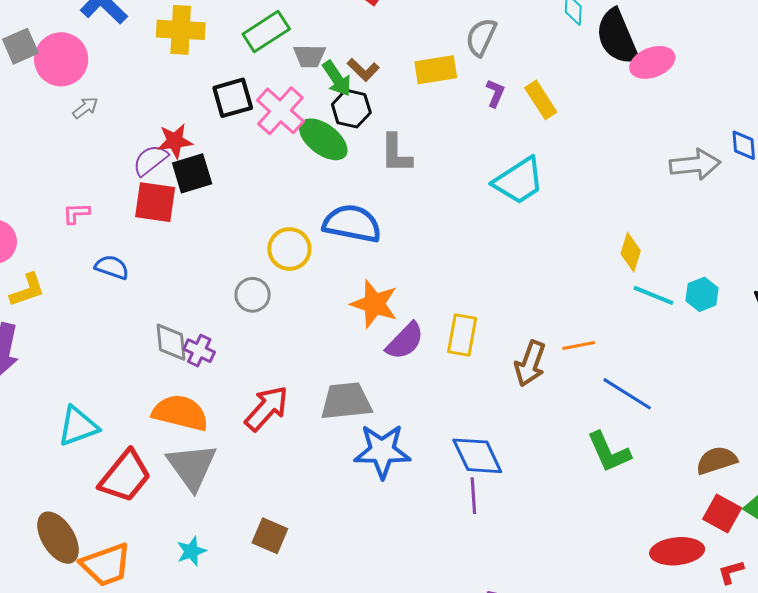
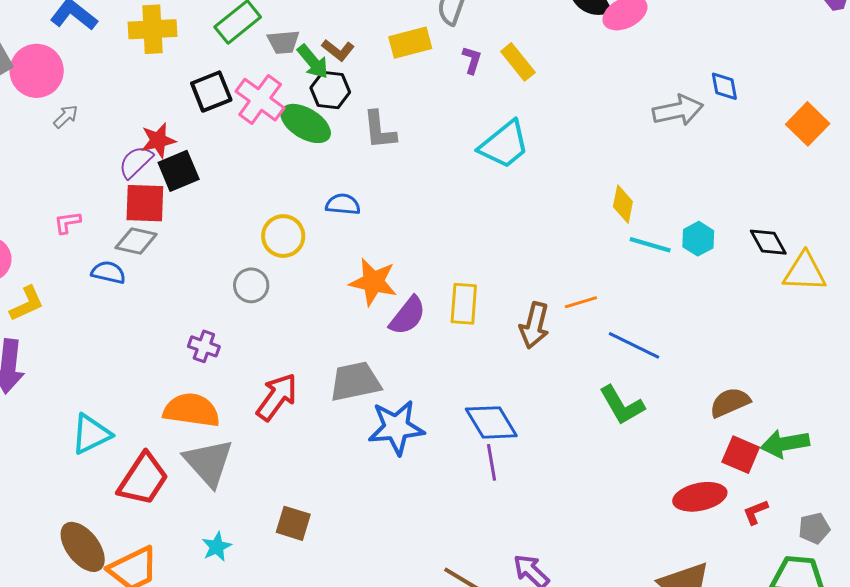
blue semicircle: (352, 224) -> (343, 204), size x0.6
gray diamond: (171, 342) -> (136, 241), moved, turned -66

